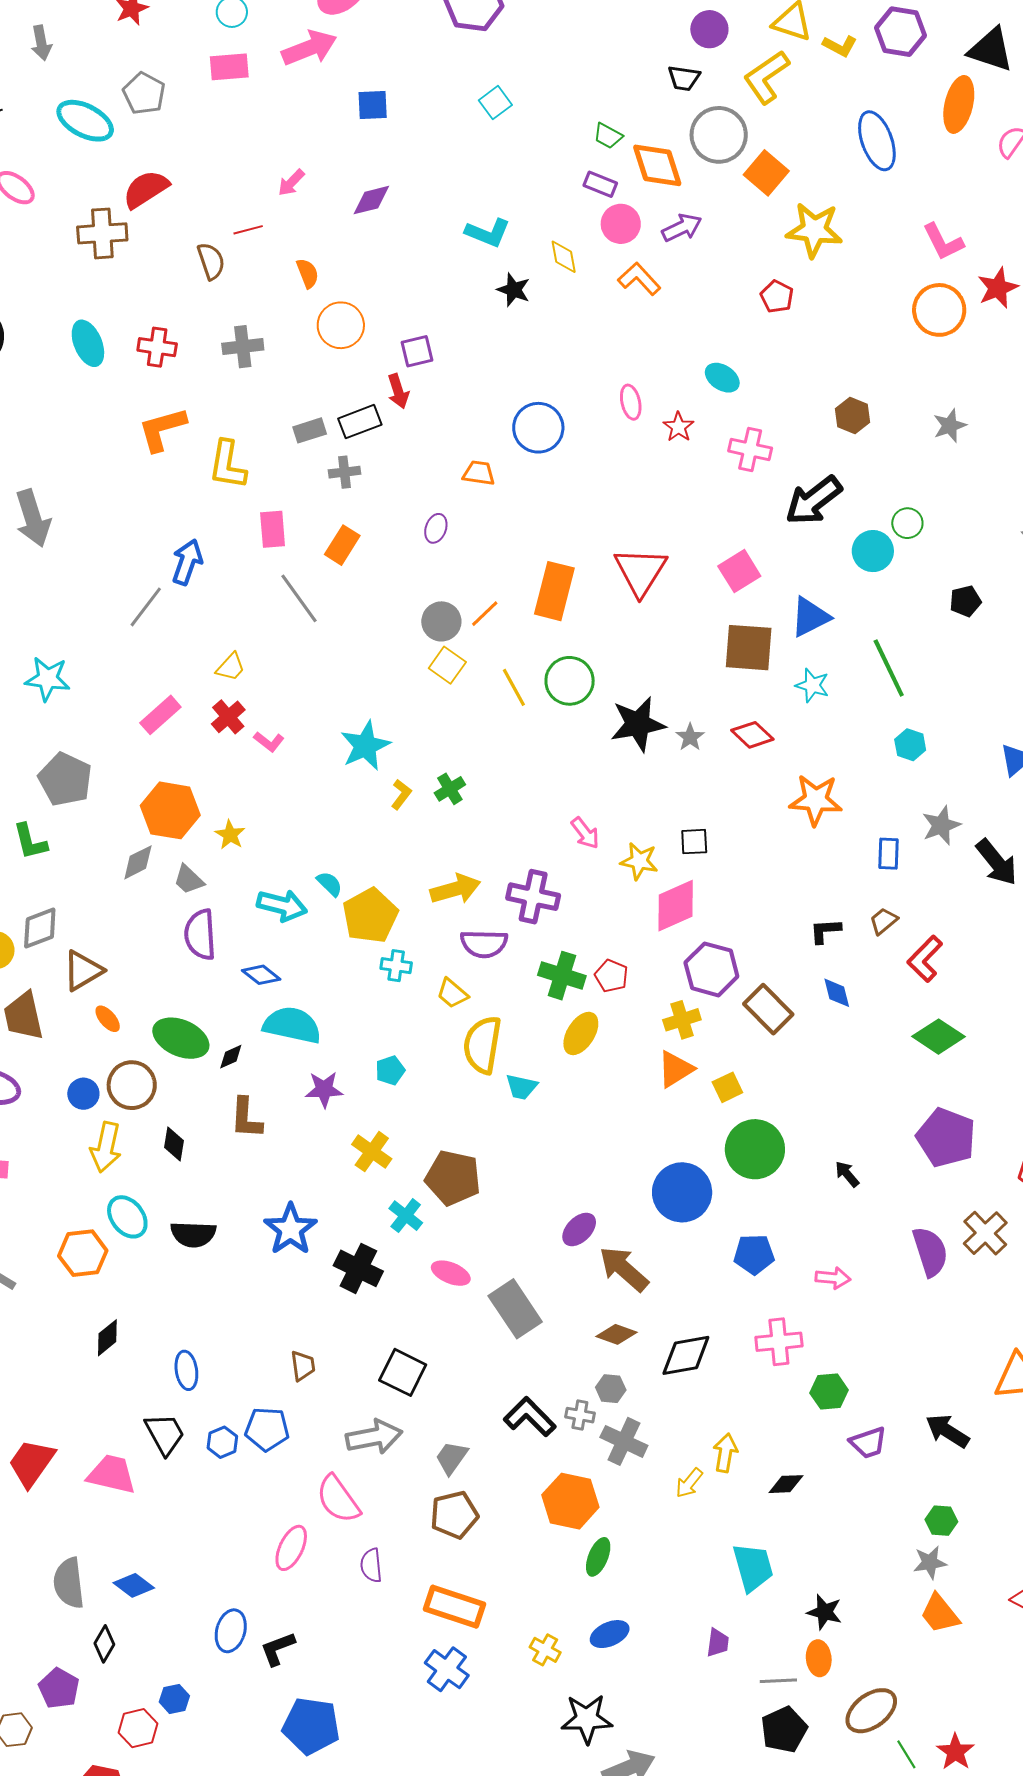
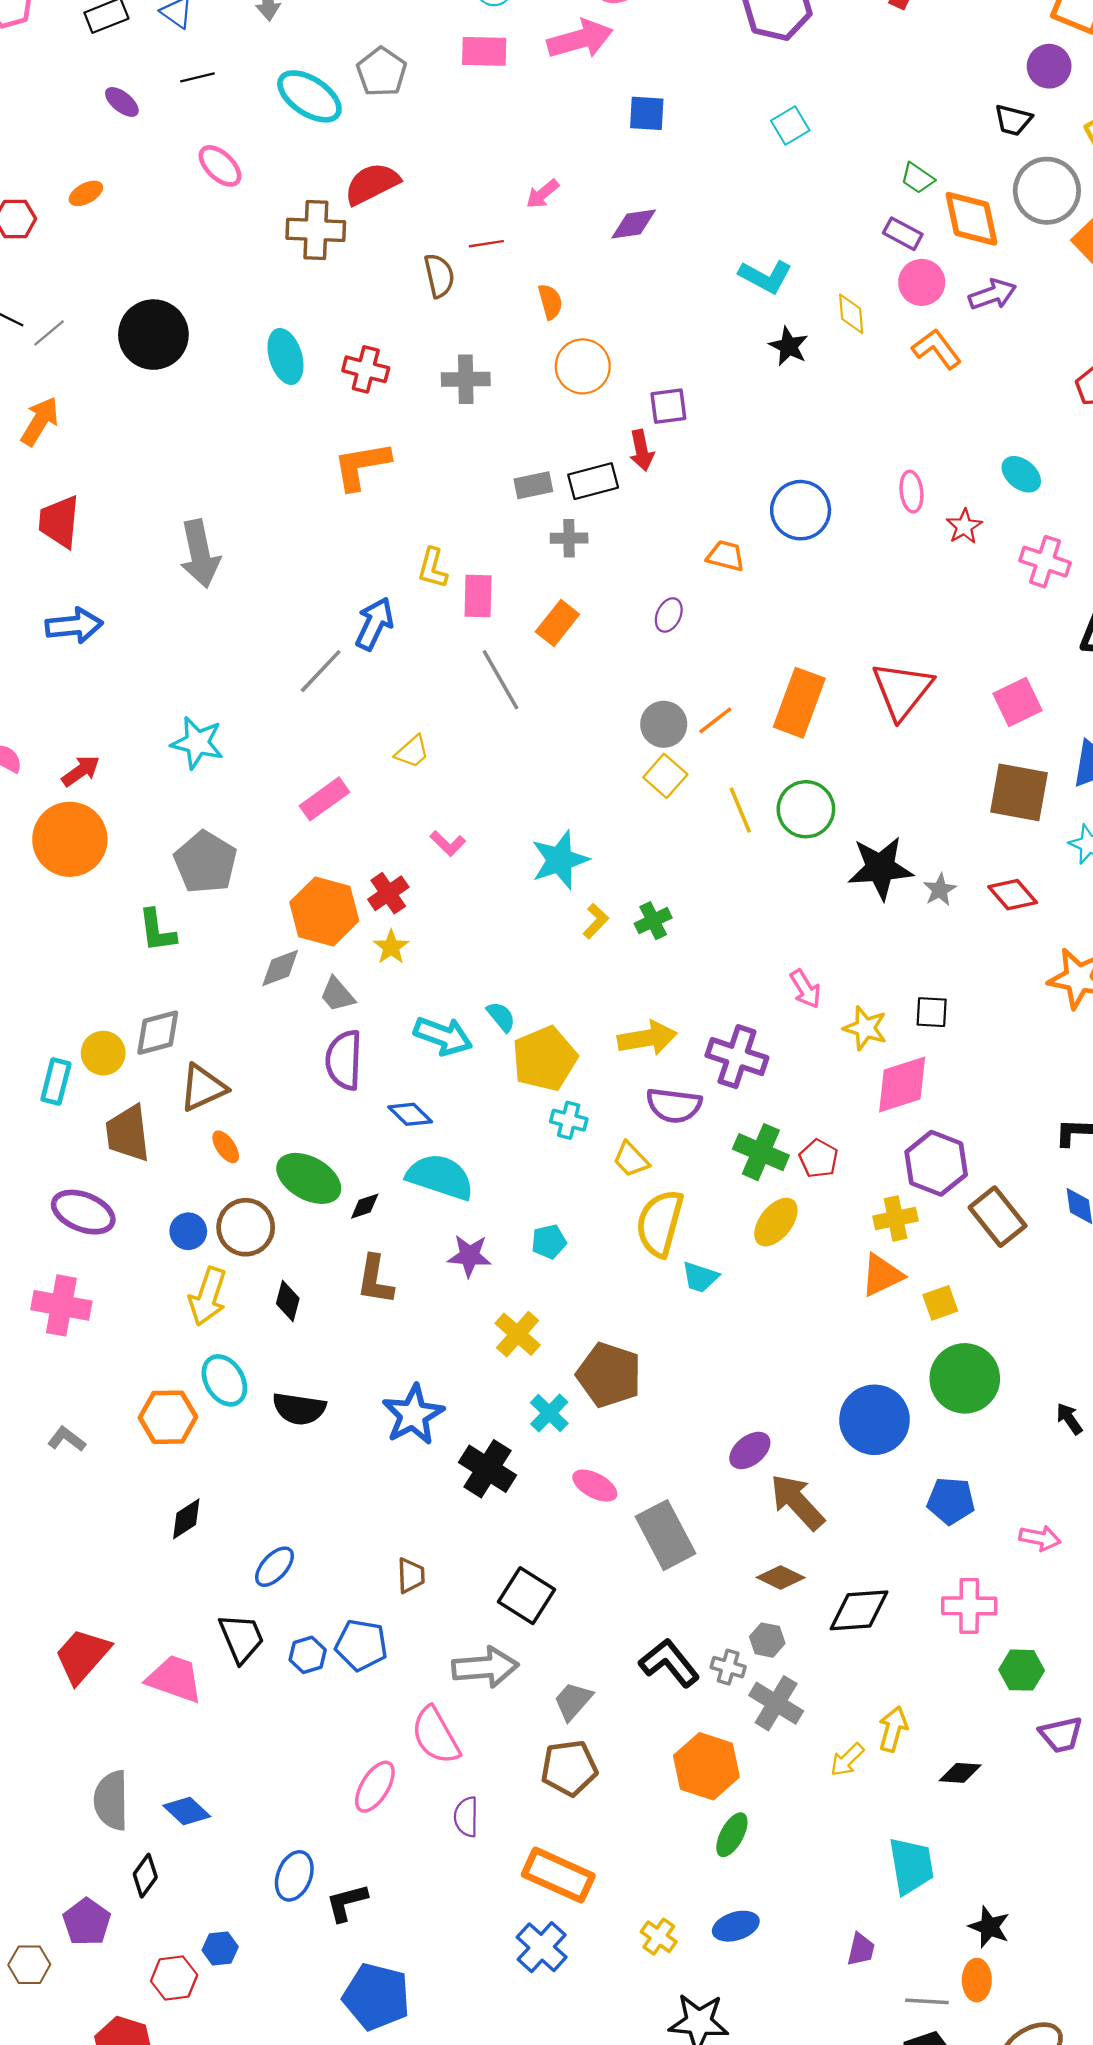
yellow L-shape: (227, 465) -> (433, 568), moved, size x0.7
red cross: (228, 717) -> (388, 893), moved
blue ellipse: (186, 1370) -> (274, 1567), turned 45

